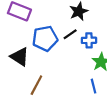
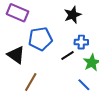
black line: (70, 34) -> (67, 55), moved
blue line: (93, 86) -> (84, 85), turned -32

